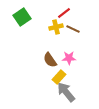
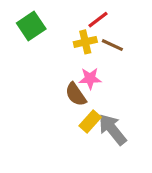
pink star: (69, 58) -> (90, 79), moved
gray arrow: (66, 92) -> (112, 129), moved

